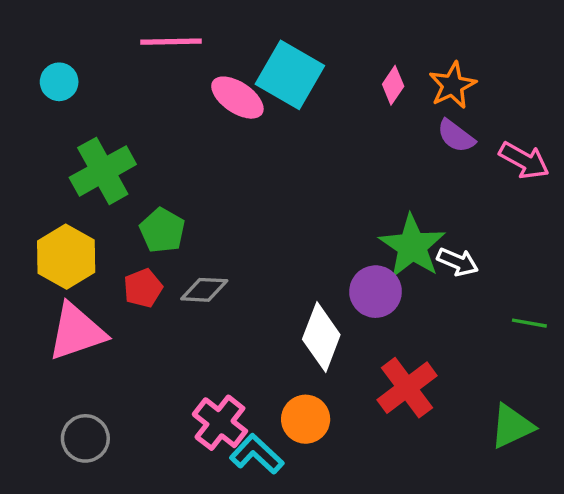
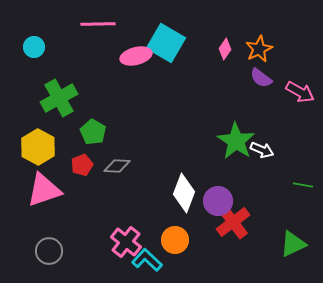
pink ellipse: (237, 98) -> (136, 56), turned -48
purple circle: (376, 292) -> (218, 201), moved

